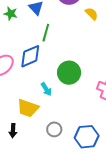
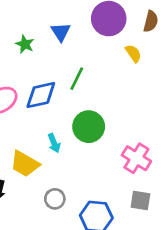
green star: (11, 14) -> (25, 44), moved
green line: (46, 33) -> (77, 79), moved

